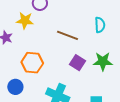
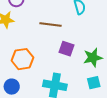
green star: (103, 61) -> (93, 58), moved

